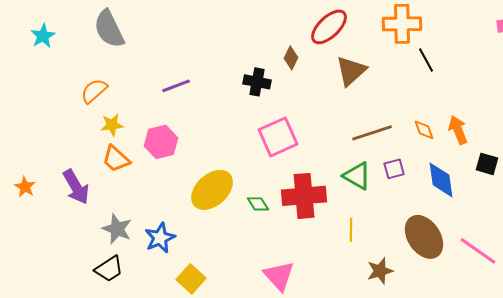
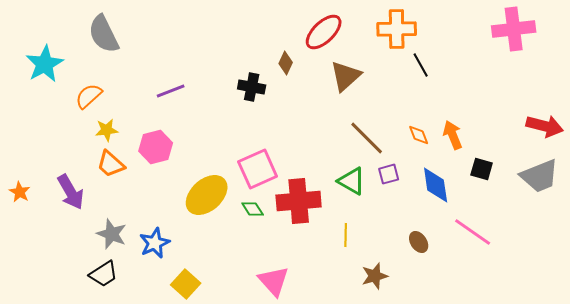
cyan star: (43, 36) -> (45, 64), moved, size x1.5
brown line: (372, 133) -> (367, 138), turned 63
pink square: (278, 137) -> (258, 169), moved
brown ellipse: (424, 237) -> (419, 242), size x0.5
pink line: (478, 251) -> (473, 232), moved

